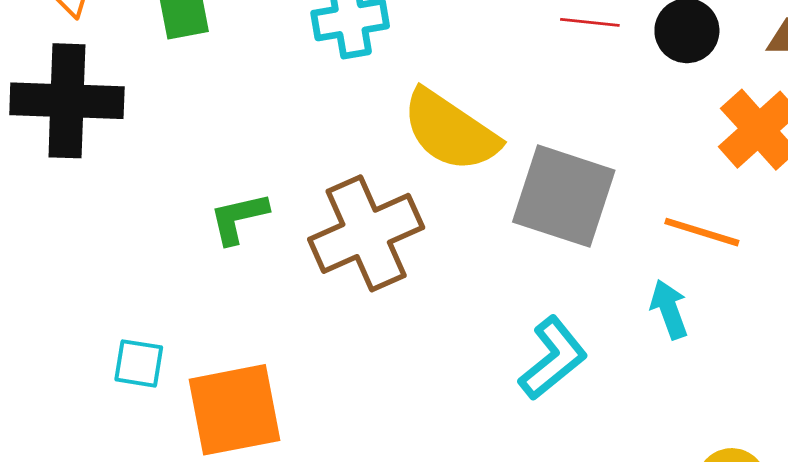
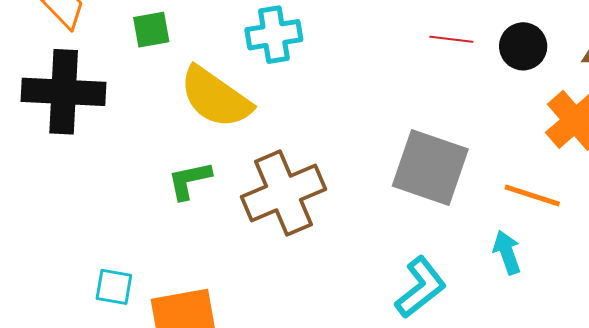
yellow semicircle: (450, 131) -> (216, 97), moved

